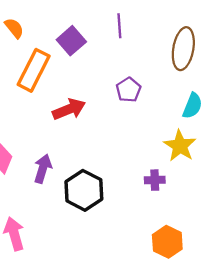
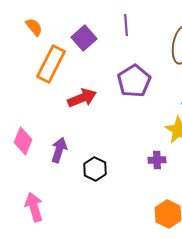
purple pentagon: (128, 90) -> (134, 81), size x1.5
black hexagon: (84, 190) -> (95, 169), size x0.7

